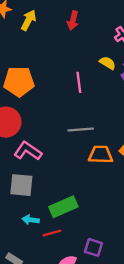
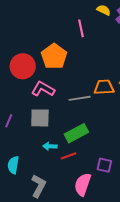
orange pentagon: (19, 82) -> (54, 56), moved, turned -30
gray line: (81, 129) -> (80, 98), moved

